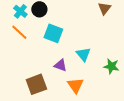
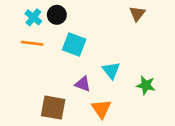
orange line: (19, 32) -> (32, 43), turned -36
brown square: (36, 84) -> (53, 108), turned 30

